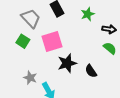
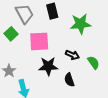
green star: (88, 14) -> (81, 24), size x1.5
black arrow: (109, 29) -> (72, 55), moved

